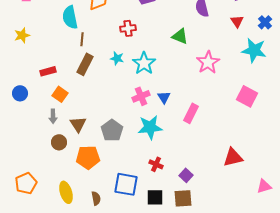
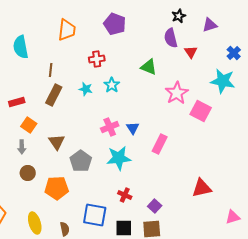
cyan semicircle: (70, 17) -> (21, 47), moved
red triangle: (237, 21) -> (191, 52), moved
cyan star: (144, 63) -> (112, 85), moved, size x0.7
pink square: (247, 96) -> (201, 111), moved
brown triangle: (78, 124) -> (57, 142), moved

